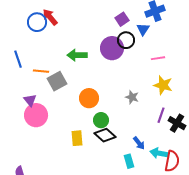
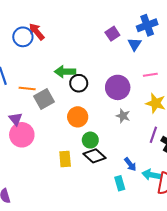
black circle: (126, 40) -> (79, 83), moved
purple circle: (112, 48) -> (118, 87), moved

